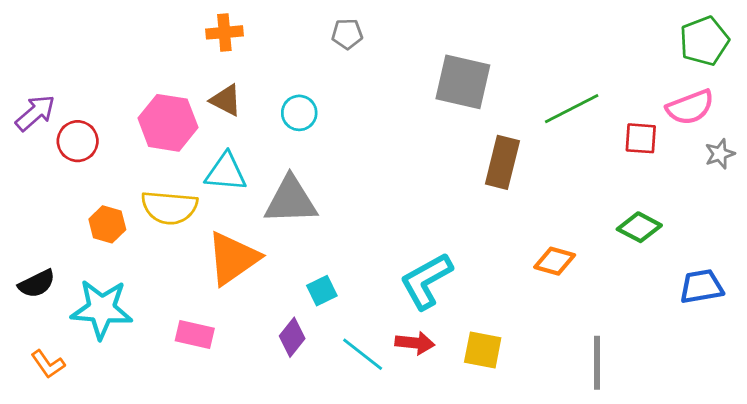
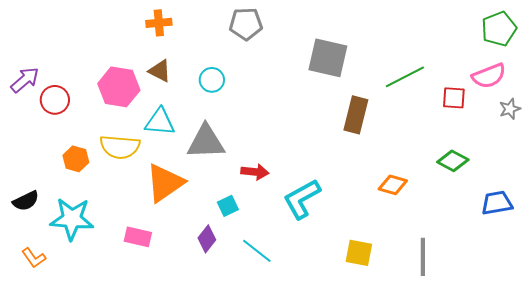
gray pentagon: (347, 34) -> (246, 24), size x1.5
red arrow: (415, 343) -> (255, 172), moved
yellow square: (483, 350) -> (359, 253), moved

